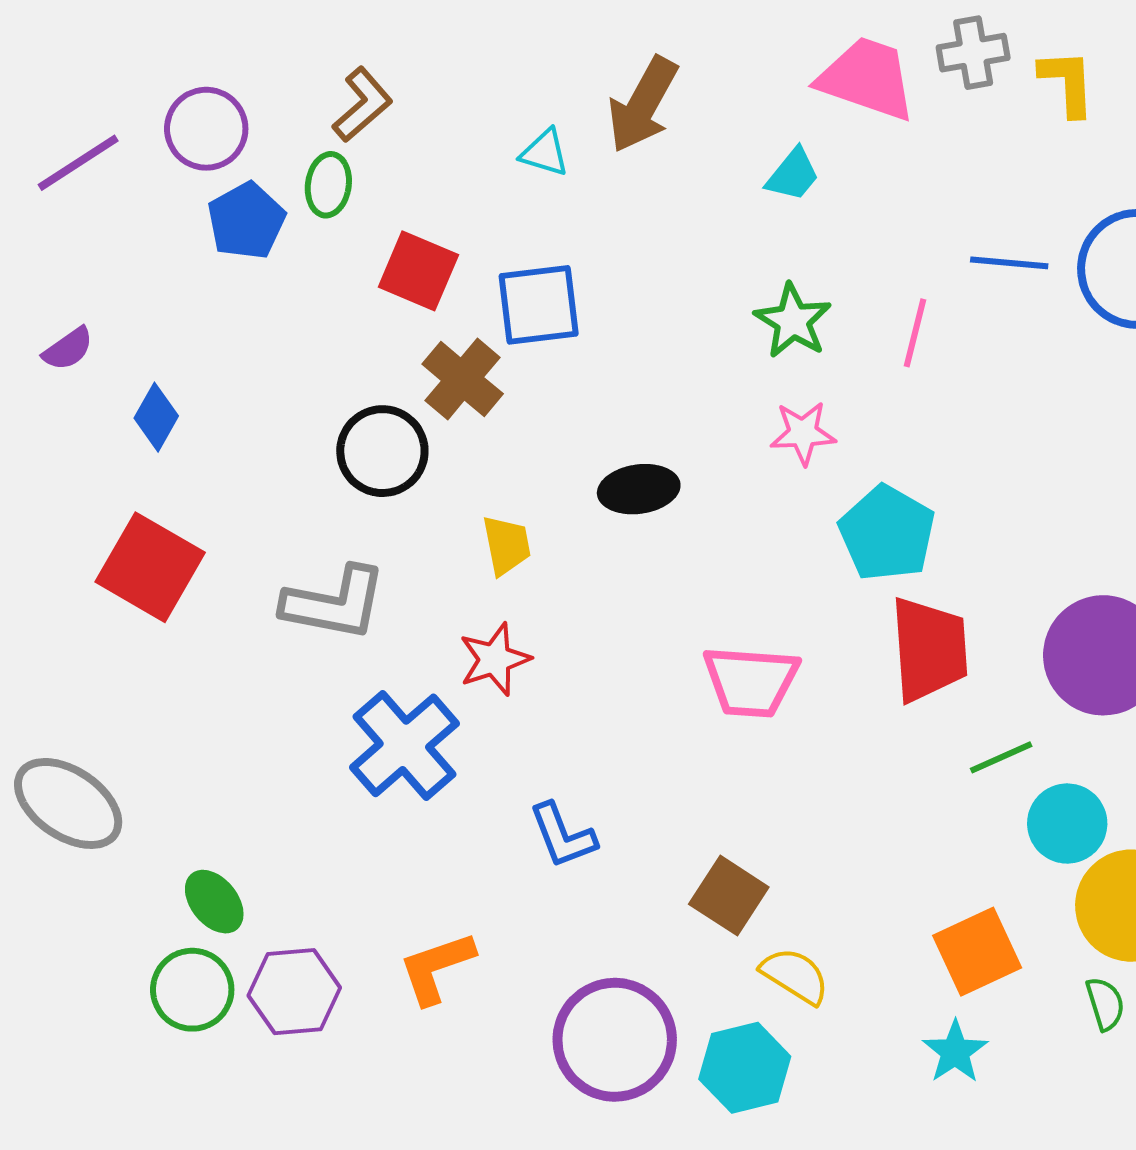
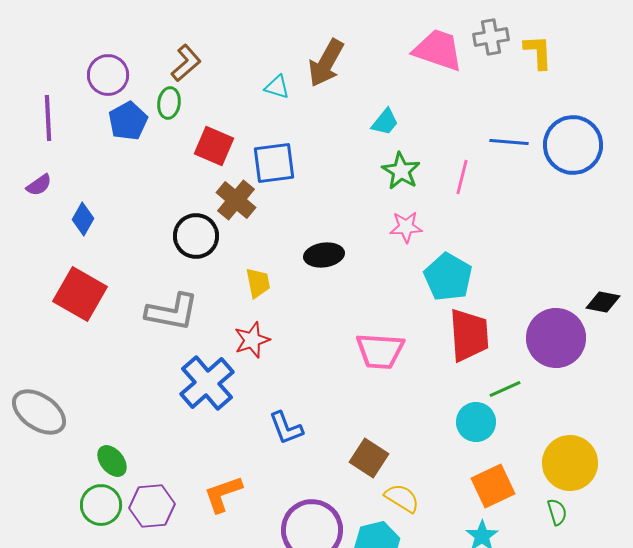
purple line: (78, 163) -> (48, 118), moved, turned -60
cyan trapezoid: (793, 175) -> (385, 122), moved
cyan circle: (1067, 824) -> (476, 422), moved

